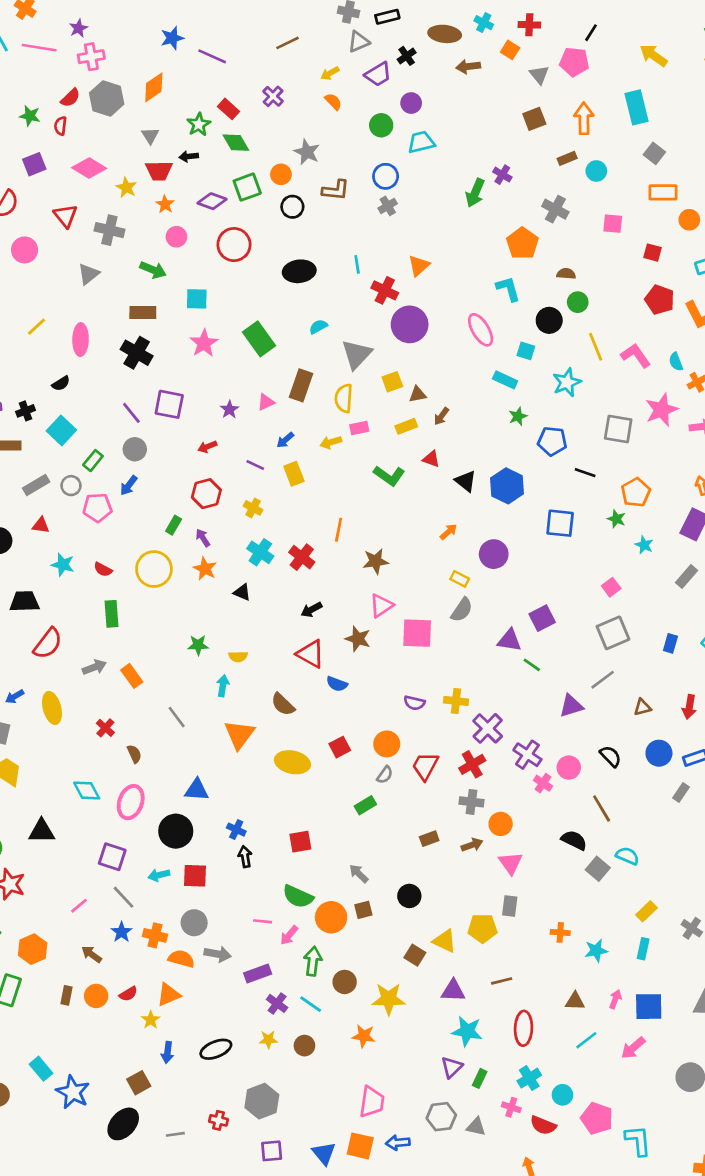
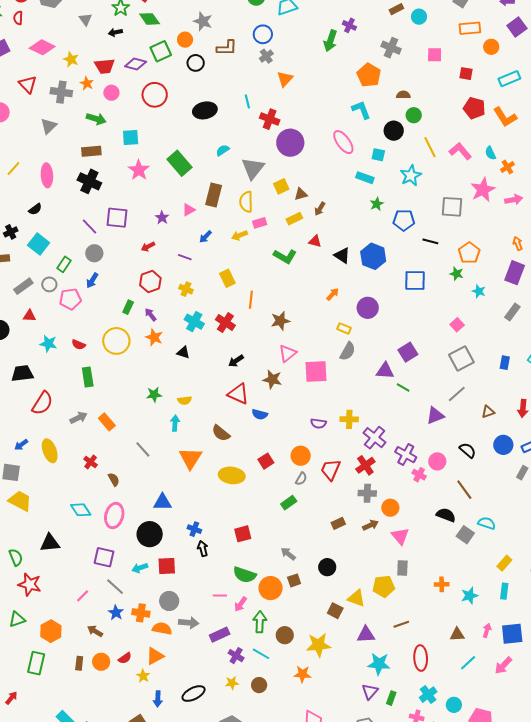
red trapezoid: (159, 171) -> (105, 66), moved
orange star: (165, 204) -> (87, 83), moved
orange triangle: (419, 266) -> (285, 79), moved
yellow rectangle: (294, 474) -> (227, 278), moved

